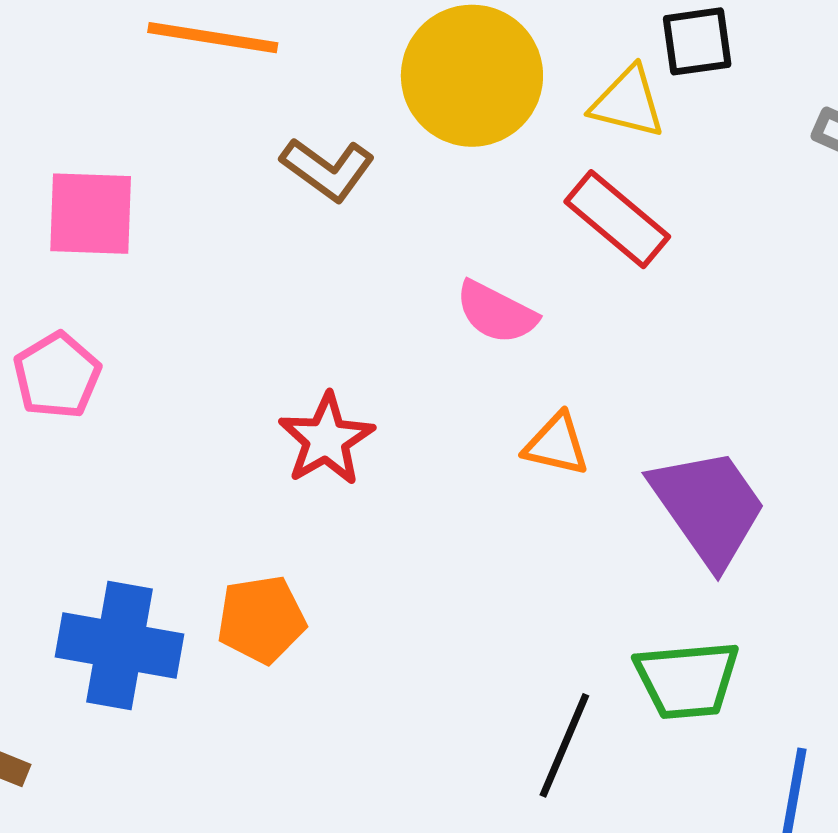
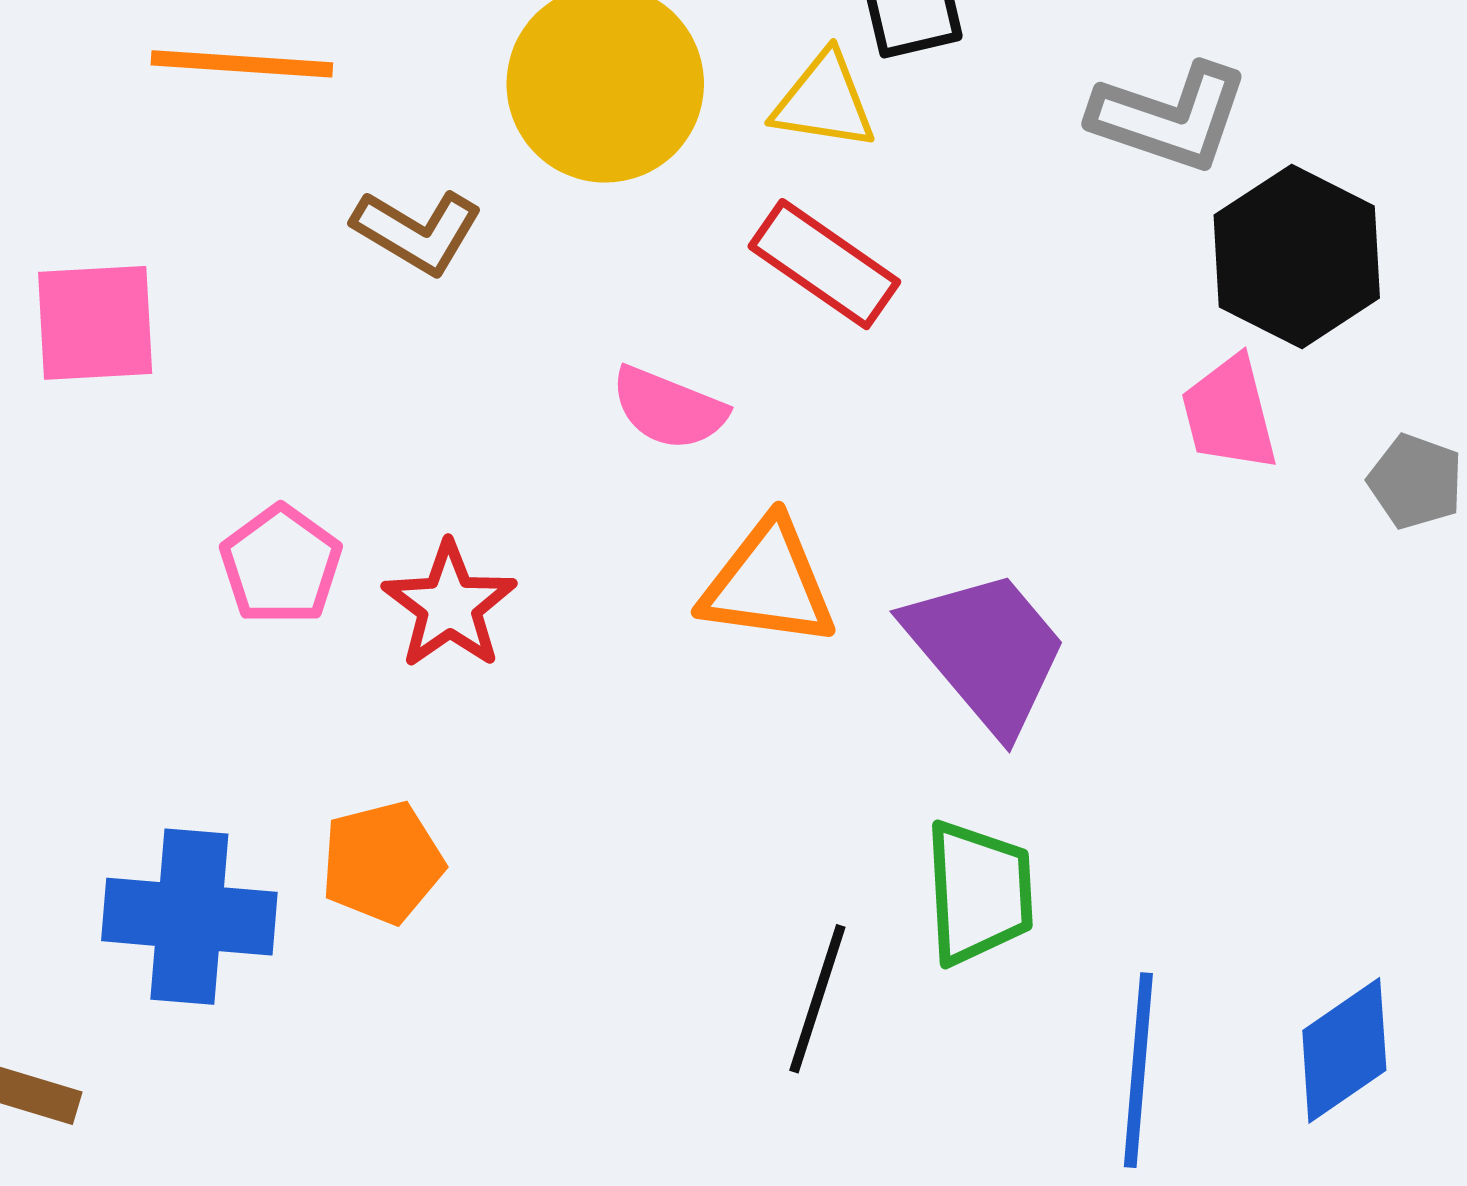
pink pentagon: (57, 375) -> (281, 565), moved
orange triangle: (556, 444) -> (768, 583), size x1.5
green trapezoid: (687, 680) -> (979, 892), turned -83

